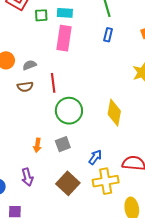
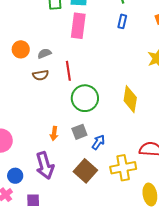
blue arrow: (95, 157) -> (98, 142), moved
purple arrow: (27, 177) -> (45, 166), size x1.5

